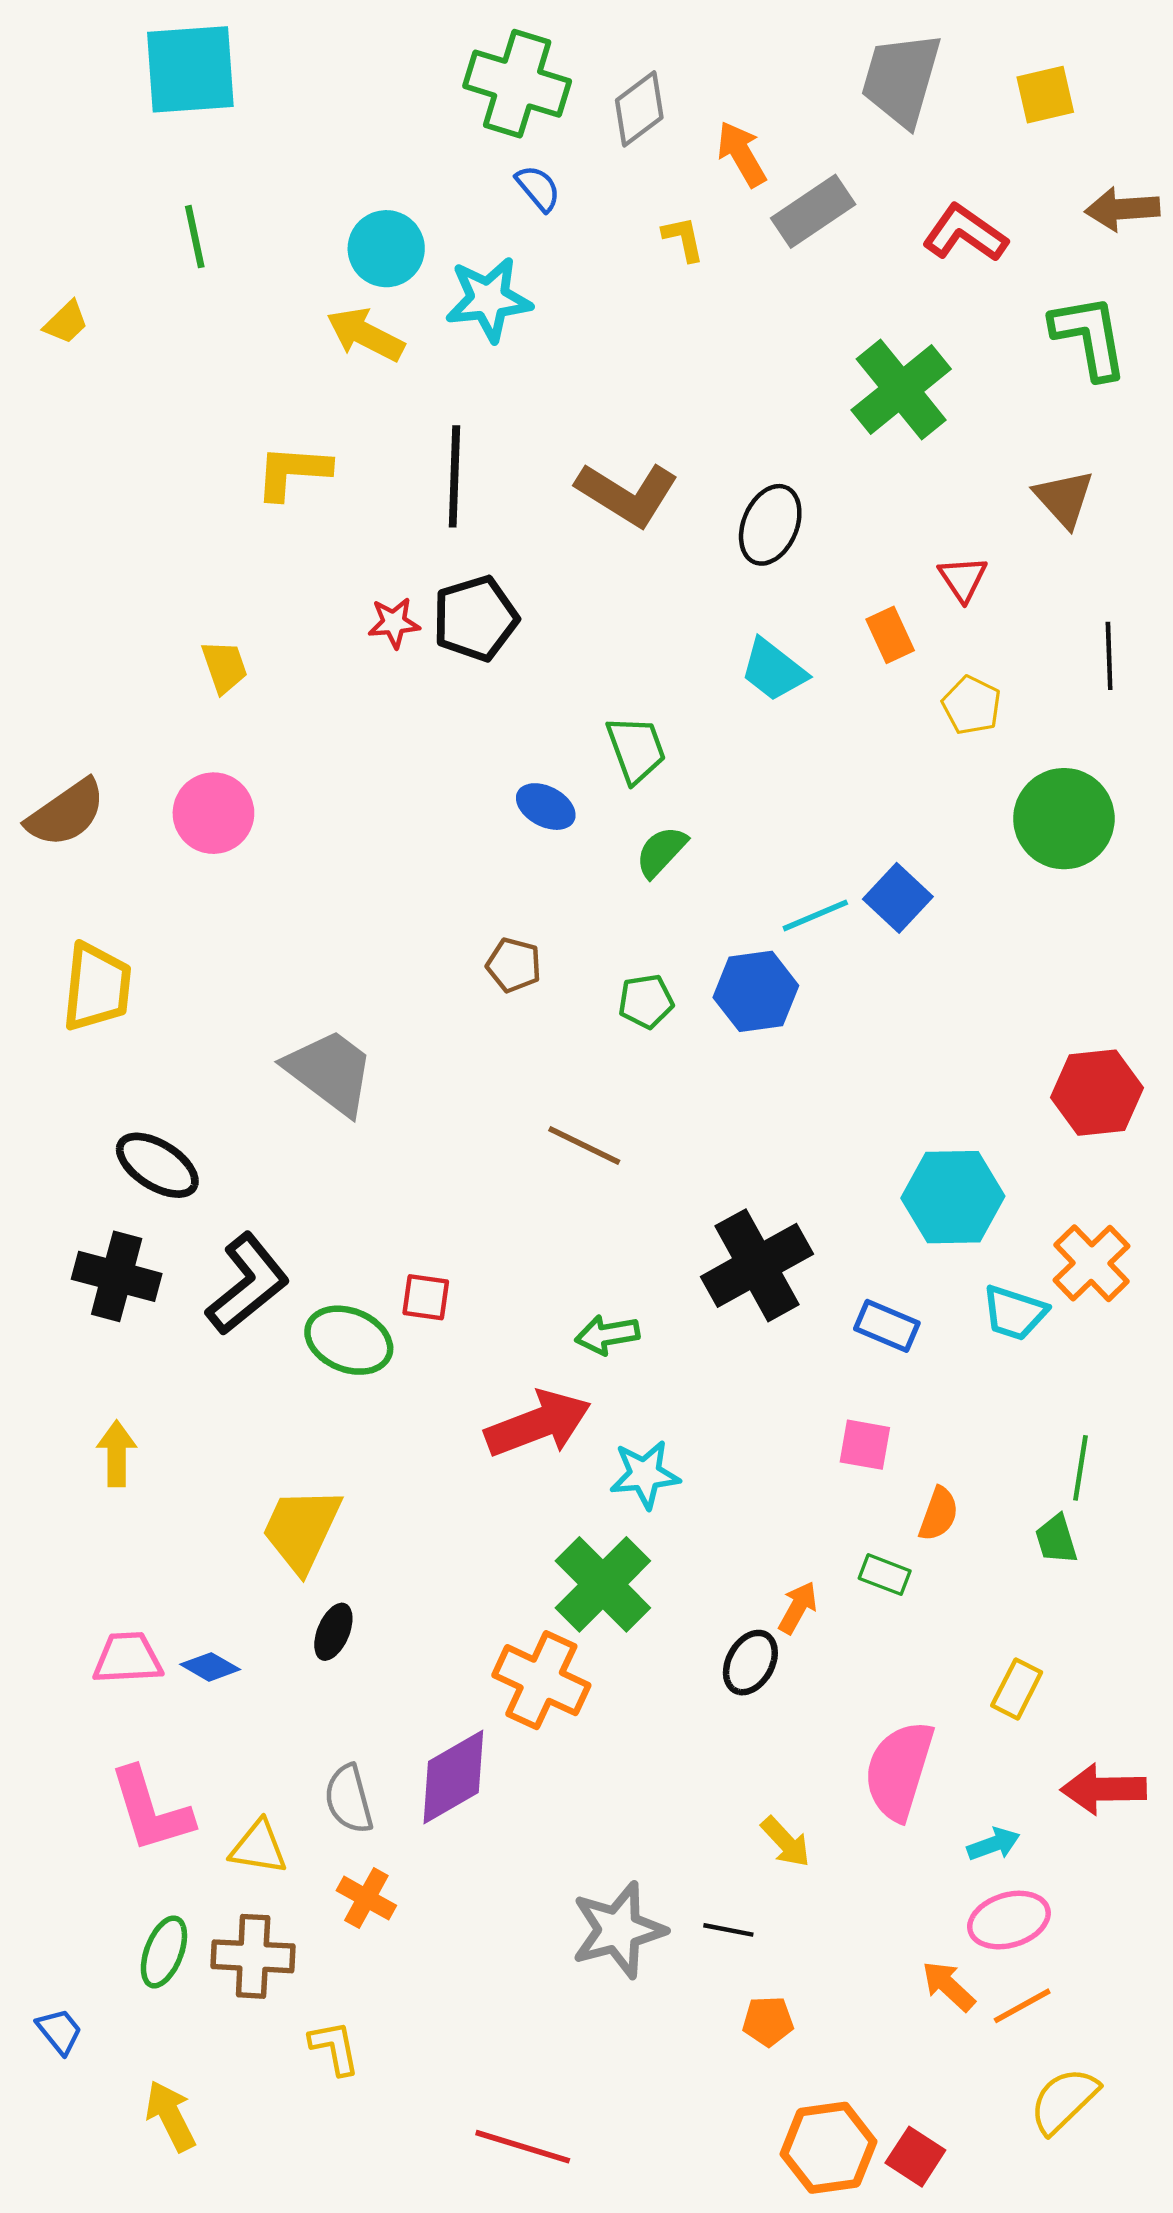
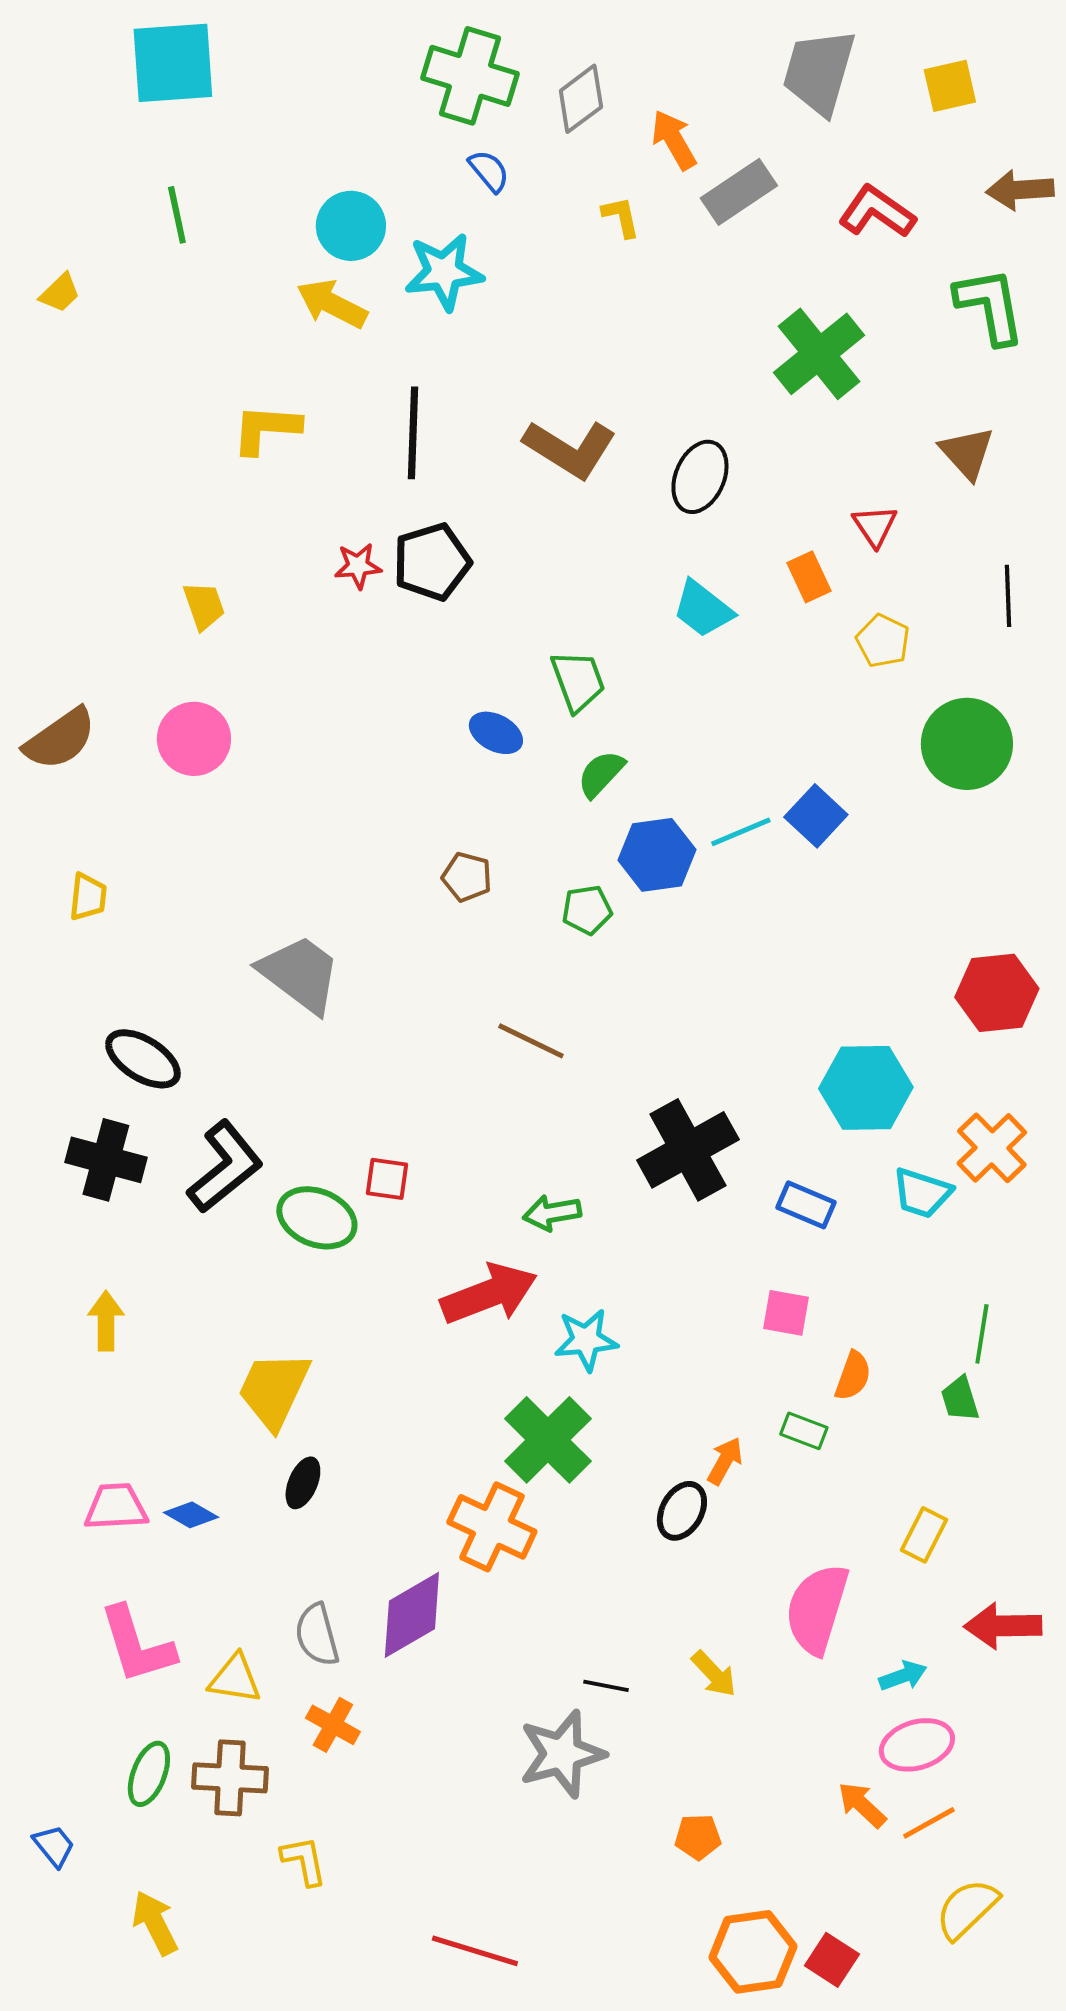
yellow trapezoid: (97, 987) -> (88, 897), size x0.6
blue hexagon: (756, 991) -> (657, 855), moved
black line: (728, 1930) -> (606, 1686), moved

